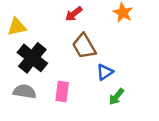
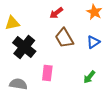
blue triangle: (105, 72) -> (93, 42), moved
gray semicircle: (25, 92) -> (18, 84), moved

